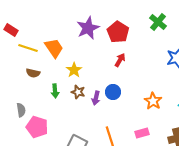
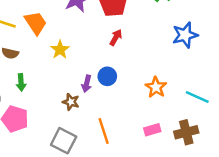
green arrow: (55, 91) -> (21, 82), moved
brown star: (78, 92) -> (71, 102), moved
pink rectangle: (142, 133) -> (152, 130), moved

